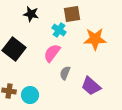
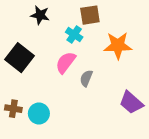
gray semicircle: (65, 73) -> (86, 78), moved
purple trapezoid: (91, 86) -> (131, 103), moved

